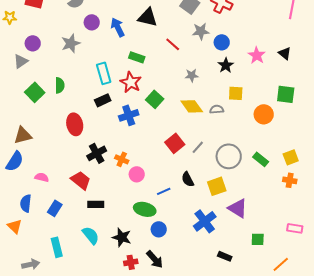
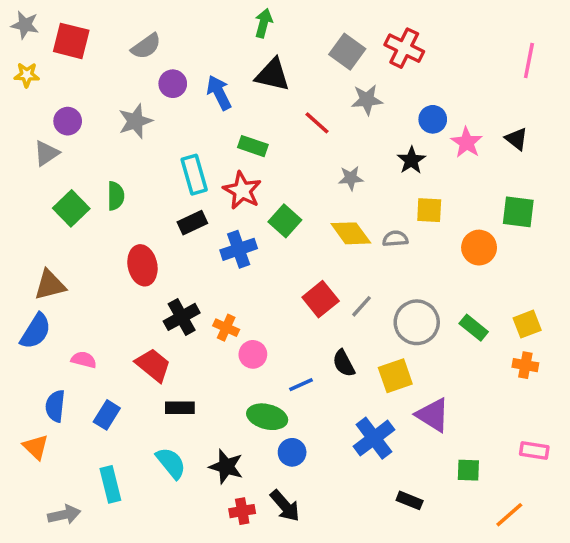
blue circle: (222, 42) -> (433, 119), moved

